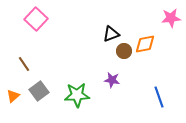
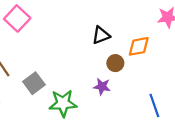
brown circle: (124, 51) -> (115, 63), moved
gray square: (39, 91) -> (34, 83), moved

